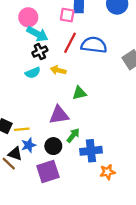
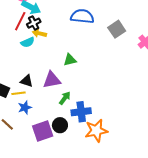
red line: (70, 43) -> (20, 21), moved
yellow arrow: (58, 70) -> (39, 33), moved
black circle: (53, 146) -> (60, 125), moved
black triangle: (15, 154) -> (27, 81), moved
orange star: (107, 172) -> (96, 131), size x1.6

